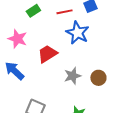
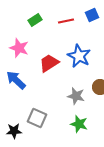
blue star: (77, 33) -> (79, 56), moved
gray star: (72, 76) -> (76, 96), moved, turned 30

